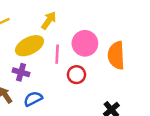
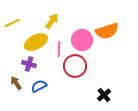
orange semicircle: (116, 55) -> (107, 31), moved, turned -105
red circle: (76, 75) -> (75, 66), size x1.5

